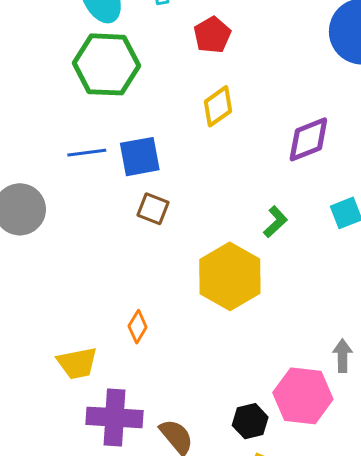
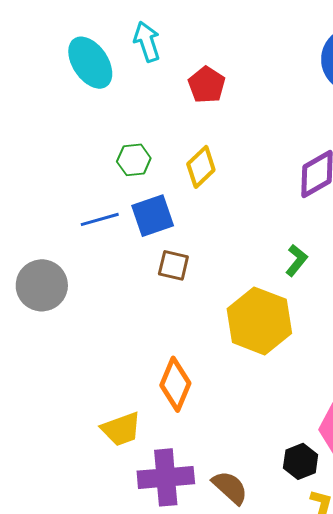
green hexagon: (106, 64) -> (134, 160), moved, size x0.5
yellow diamond: (218, 106) -> (201, 167), moved
orange diamond: (138, 327) -> (175, 384), size x1.6

